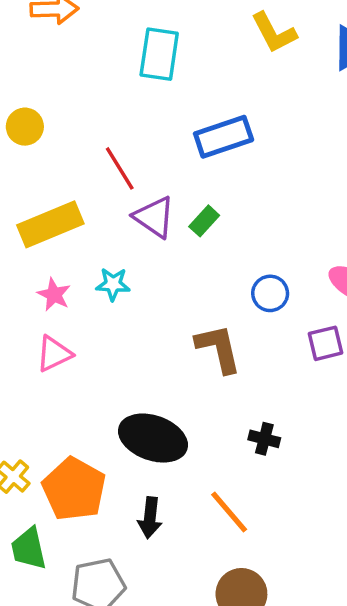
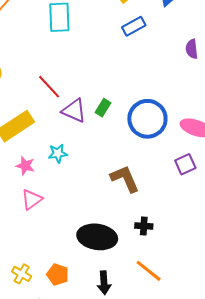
blue rectangle: (224, 137) -> (134, 26), moved, size x0.7
blue circle: (270, 293) -> (147, 119), moved, size x1.8
black cross: (264, 439) -> (144, 226), moved
orange pentagon: (74, 489) -> (58, 275), size x0.6

